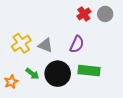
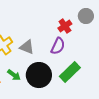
red cross: (84, 14) -> (65, 26), moved
green rectangle: (89, 71) -> (70, 72), turned -50

